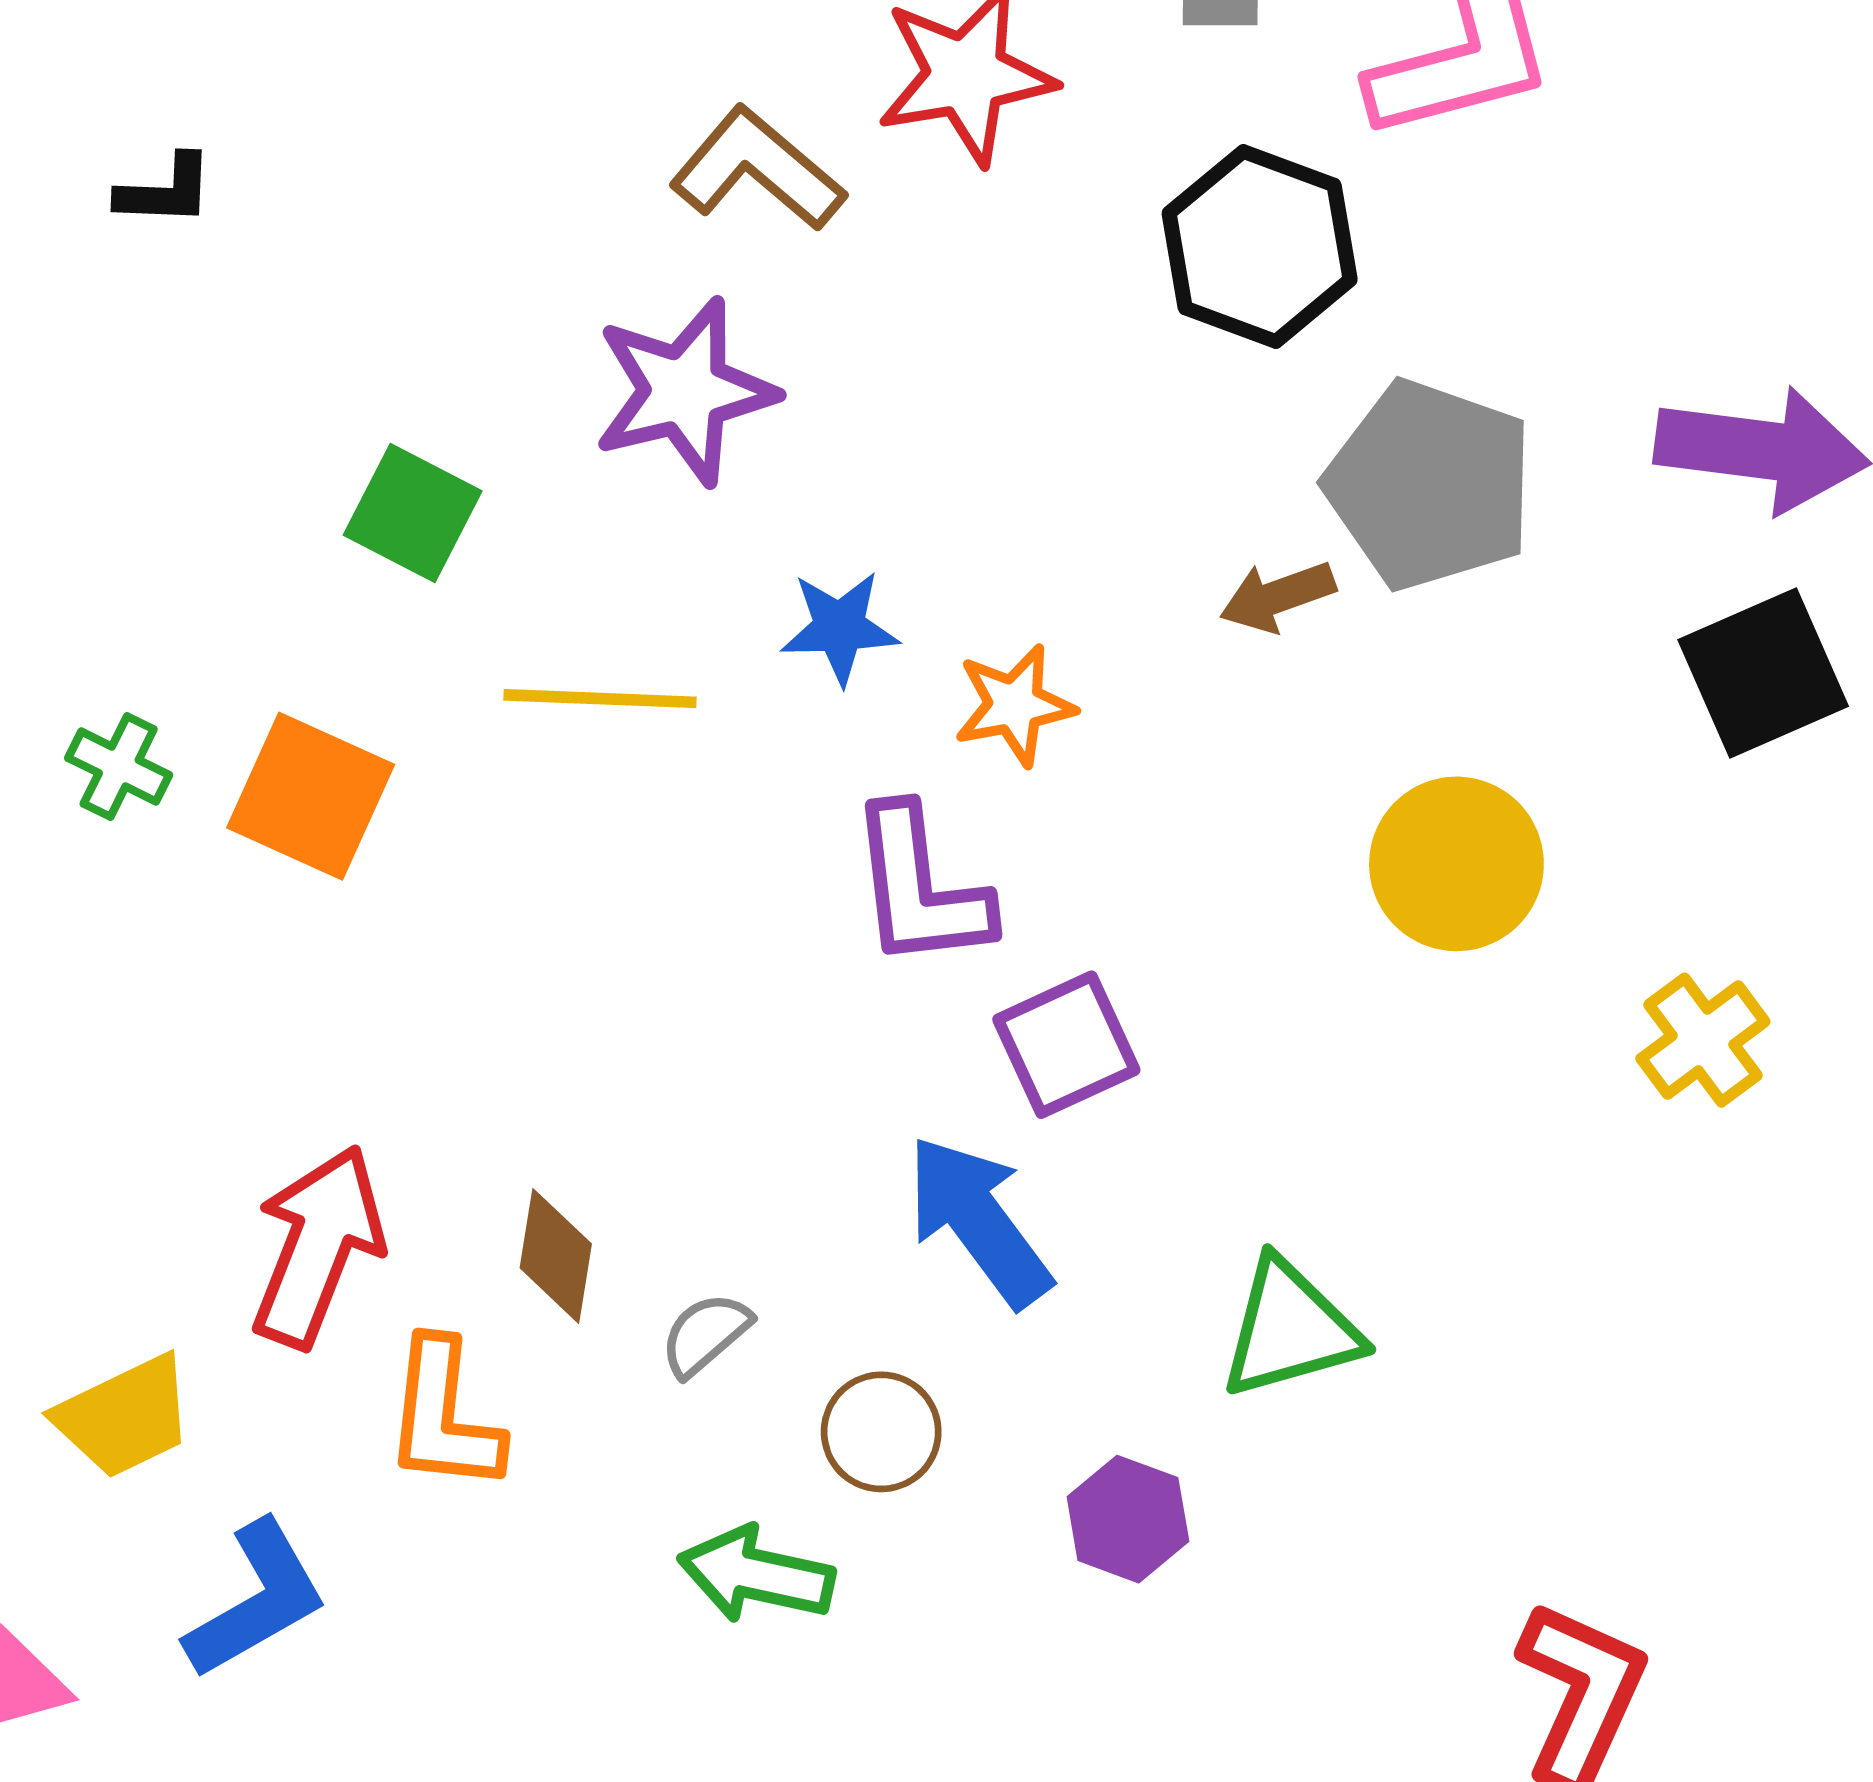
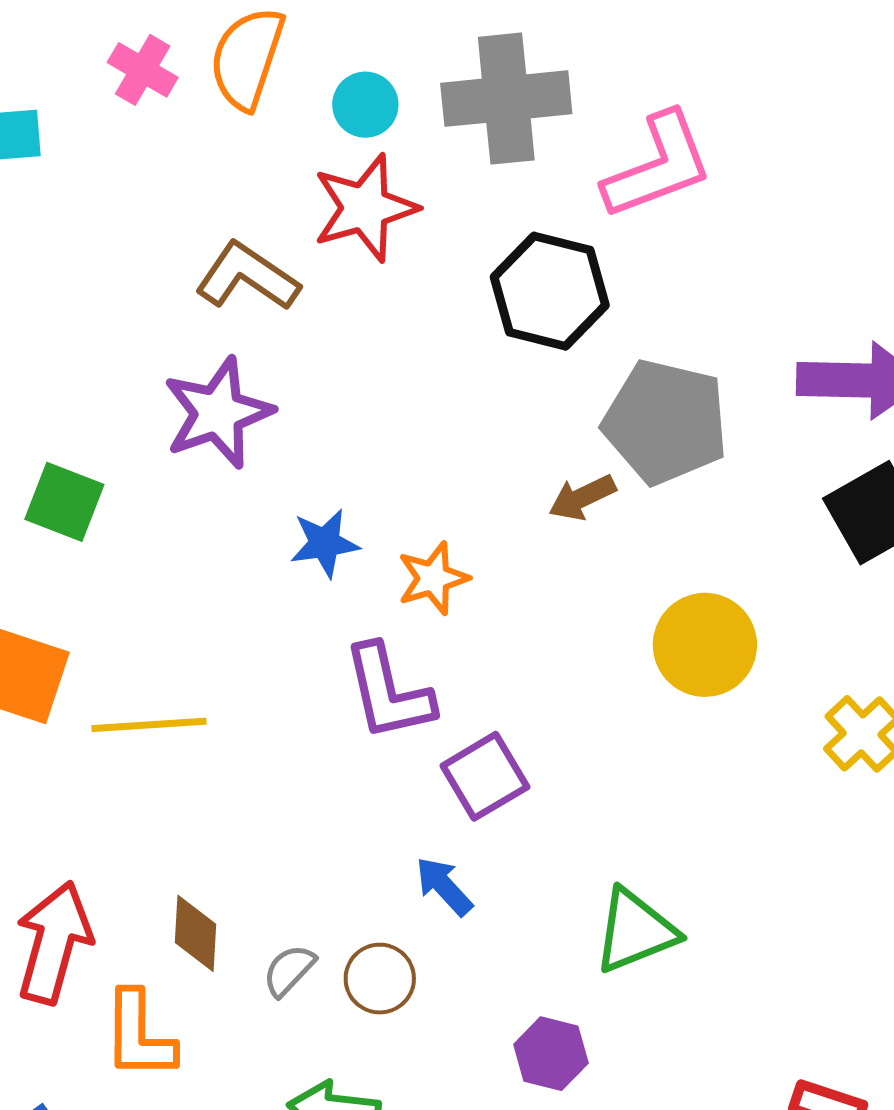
yellow line: (600, 699) -> (149, 725), moved
blue arrow: (979, 1221) -> (444, 886), size x0.6
brown circle: (881, 1432) -> (380, 979), moved

